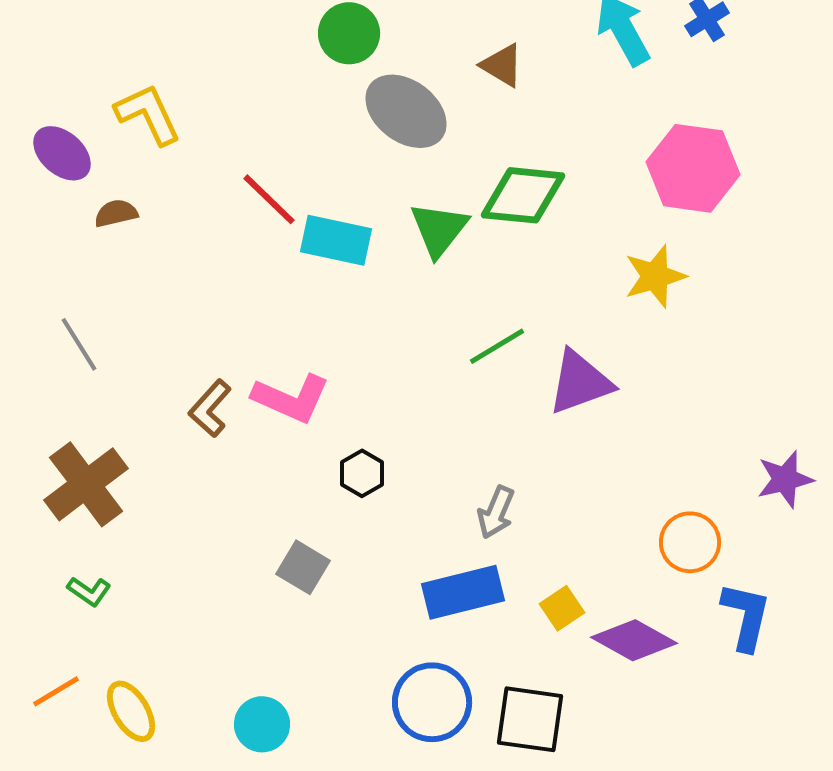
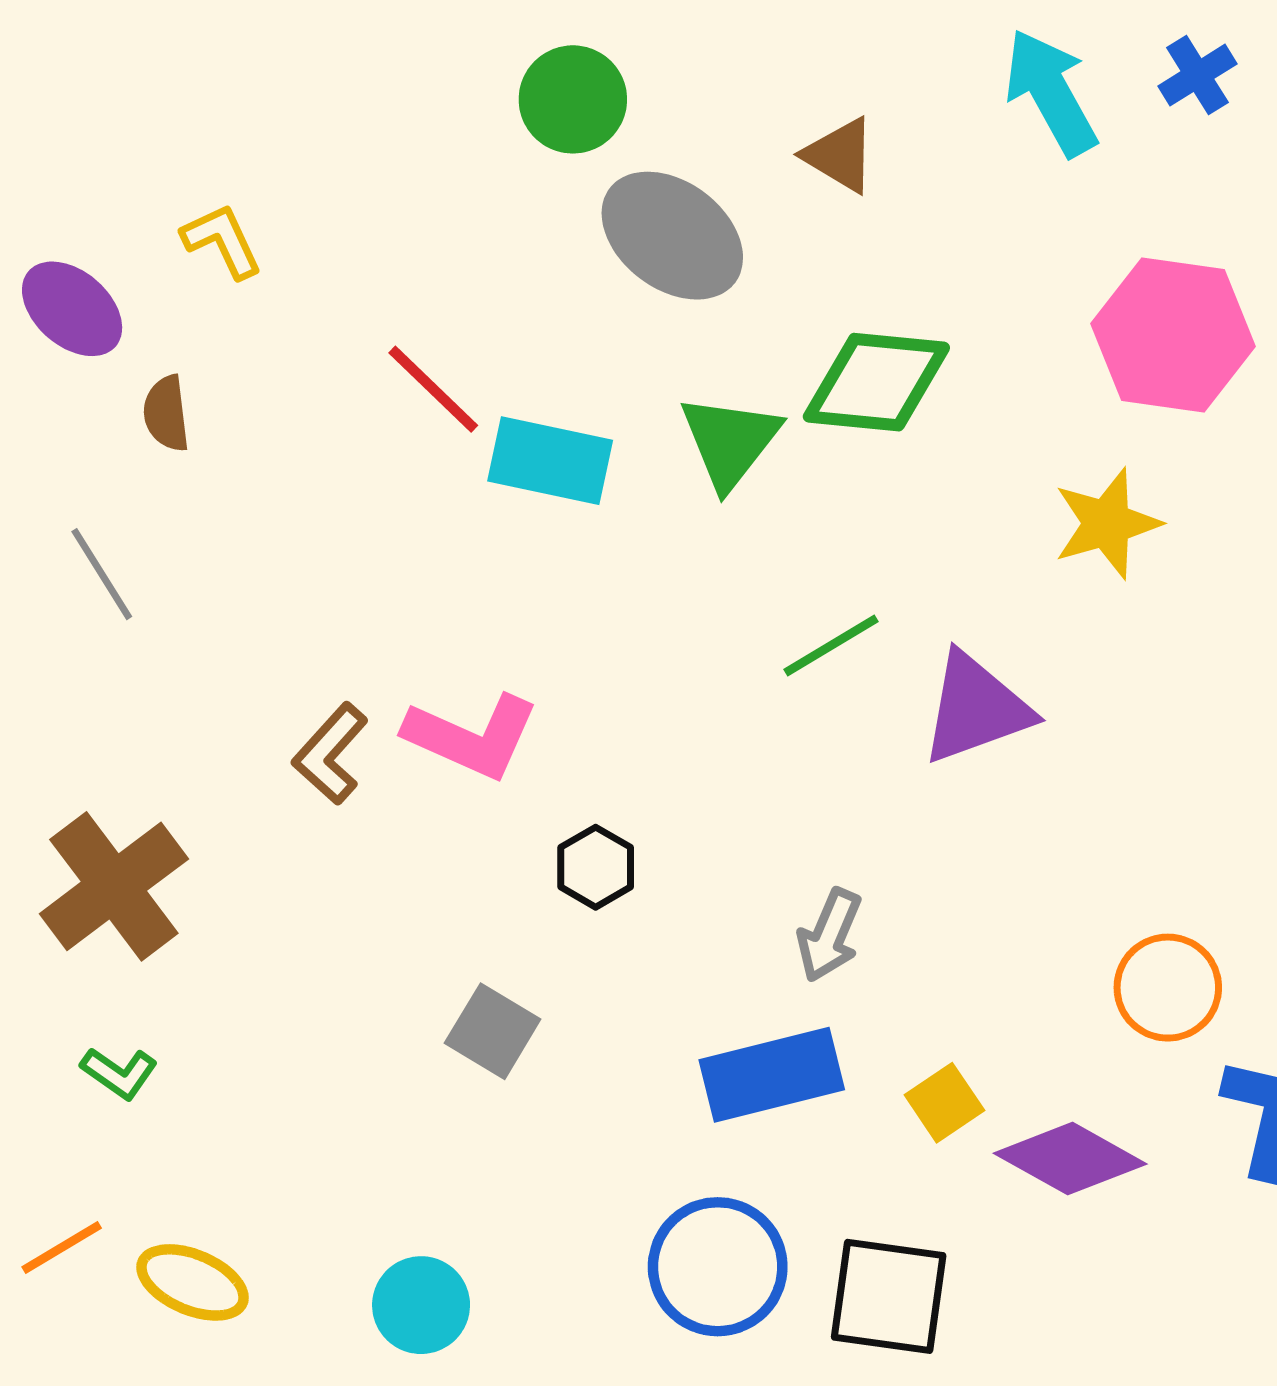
yellow L-shape: (148, 114) -> (222, 241), size x0.7
brown semicircle: (116, 213) -> (166, 414), turned -84
gray line: (79, 344) -> (102, 574), moved
yellow ellipse: (131, 711) -> (192, 1282), turned -36

